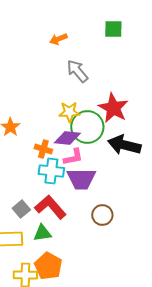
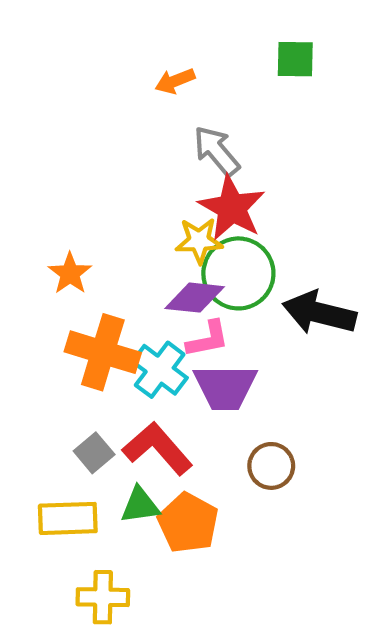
red star: (113, 108) -> (232, 208), moved
orange cross: (43, 149) -> (103, 352), moved, size x1.8
cyan cross: (51, 171) -> (160, 370), turned 30
orange pentagon: (48, 266) -> (188, 523), moved

